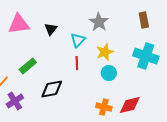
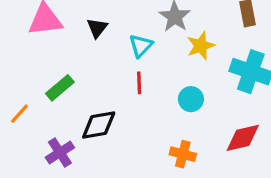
yellow star: (105, 52) -> (201, 46), moved
purple cross: (15, 101) -> (60, 153), moved
red diamond: (130, 105) -> (243, 138), moved

